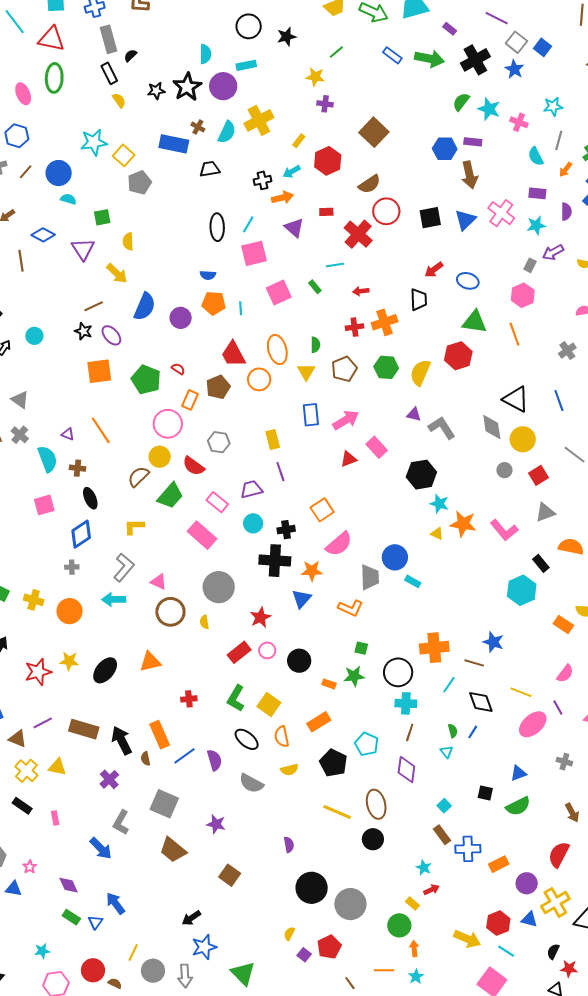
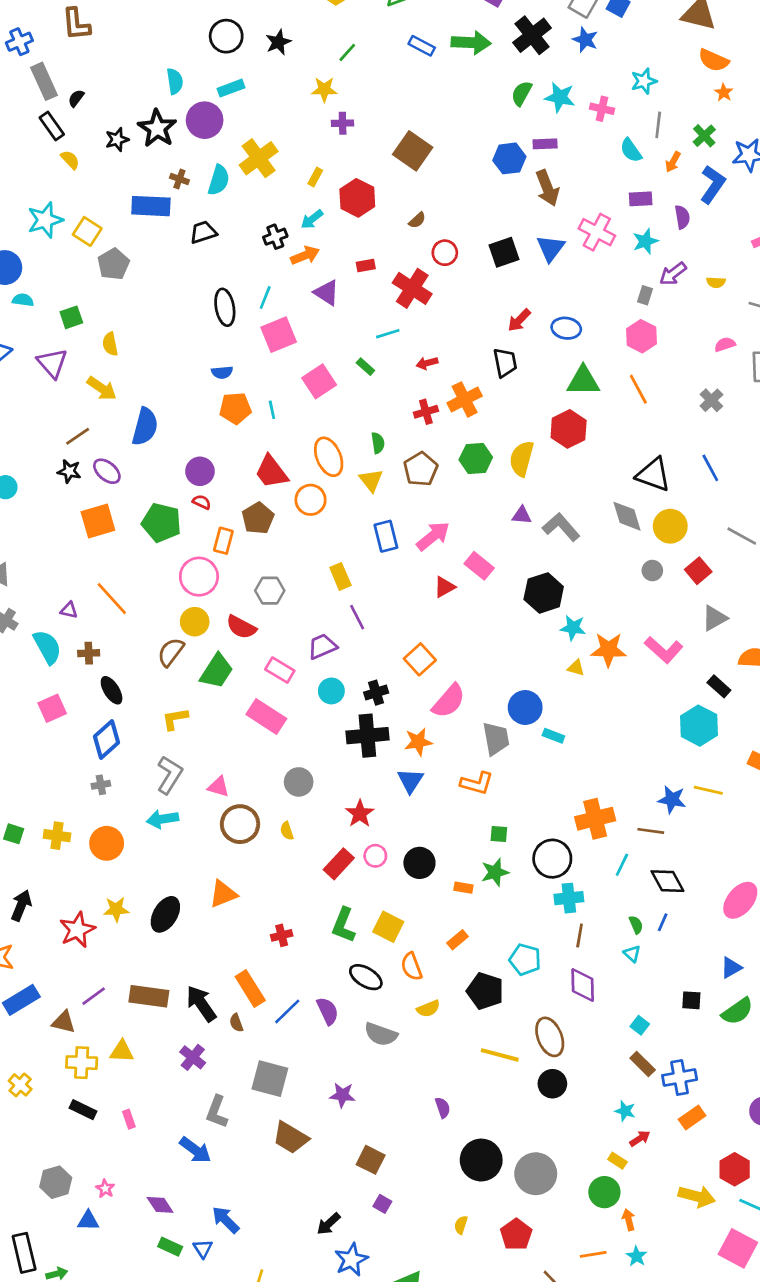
brown semicircle: (369, 184) -> (417, 220), size x0.6
red circle: (386, 211) -> (445, 253), size x0.7
purple circle: (181, 318) -> (200, 471), moved
gray circle: (219, 587) -> (299, 782), size x0.7
yellow line: (521, 692) -> (708, 790), moved
orange rectangle: (319, 722) -> (458, 940), size x0.7
yellow cross: (26, 771) -> (82, 1063), turned -30
orange rectangle: (499, 864) -> (692, 1117), moved
purple square: (304, 955) -> (382, 1204), moved

